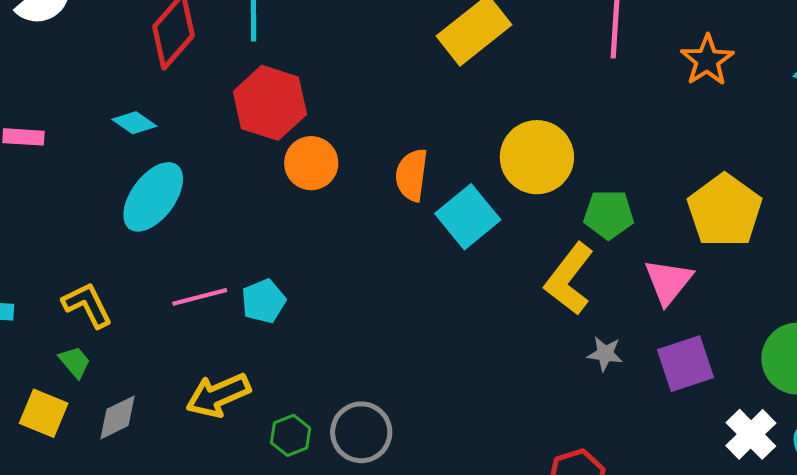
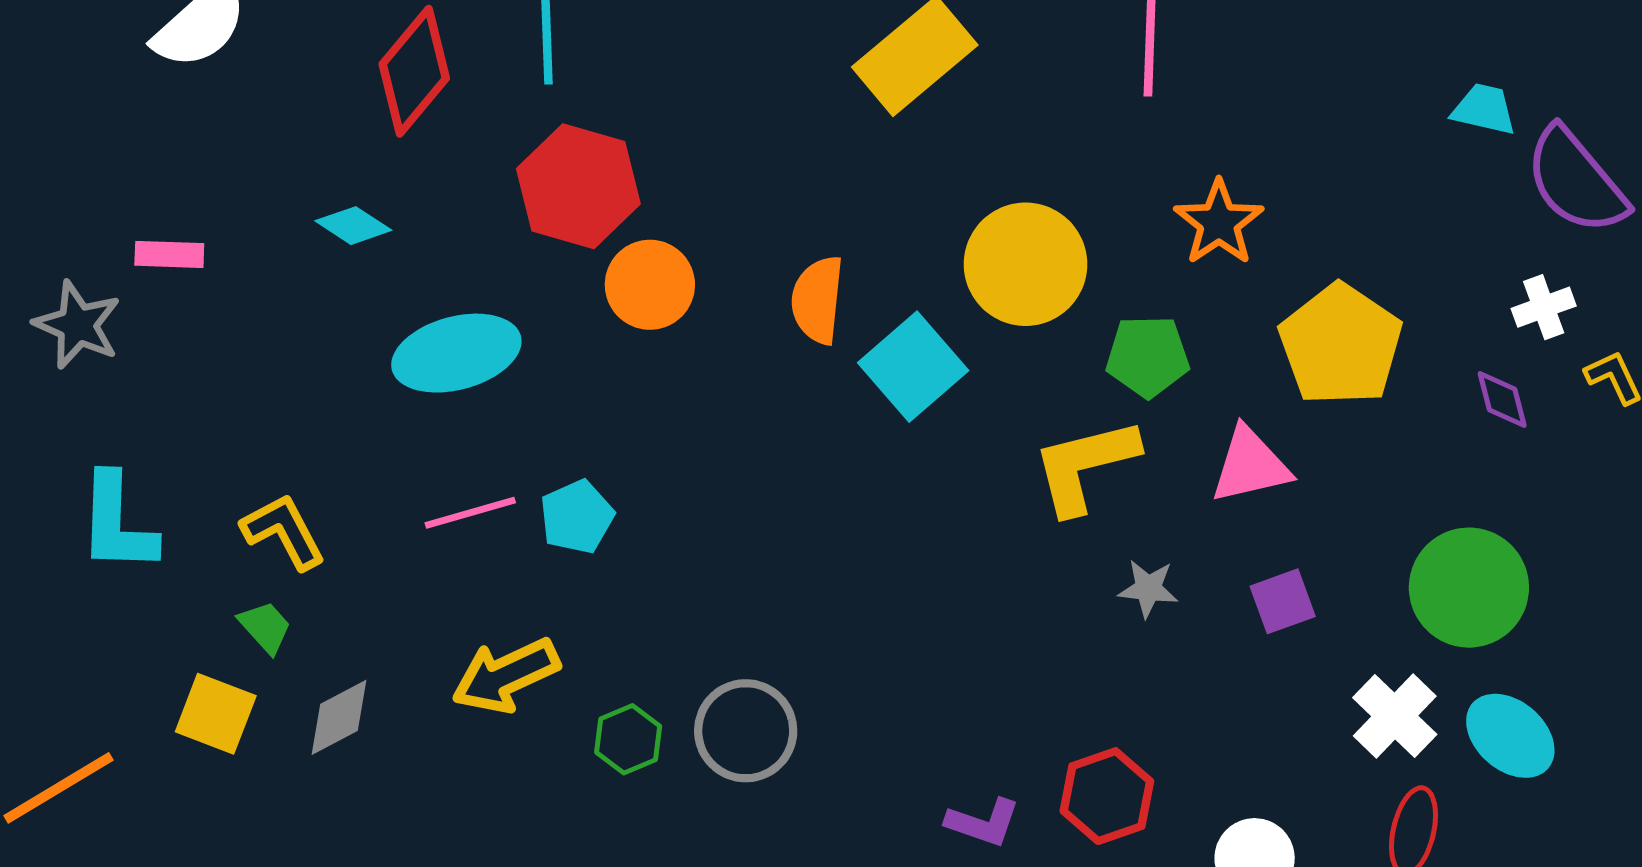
orange star: (707, 60) -> (1219, 223), moved
cyan ellipse: (153, 197) -> (456, 353), moved, turned 40
yellow L-shape: (569, 279) -> (1085, 466), turned 40
pink triangle: (668, 282) -> (1250, 465), turned 40
purple square: (685, 364) -> (1283, 601), size x0.7

